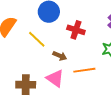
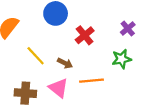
red cross: (76, 30) -> (85, 35), turned 30
yellow line: (37, 39) -> (36, 56), moved

